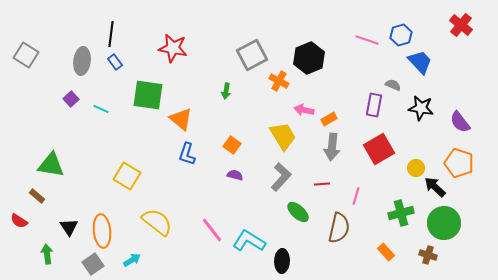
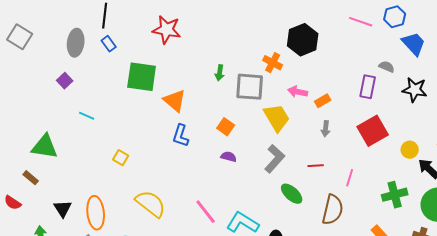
gray square: (252, 55) -> (250, 87), moved, turned 32
cyan line: (101, 109) -> (87, 116), moved
gray arrow: (332, 147) -> (326, 129), size x0.6
yellow square: (127, 176) -> (121, 158), size x0.6

